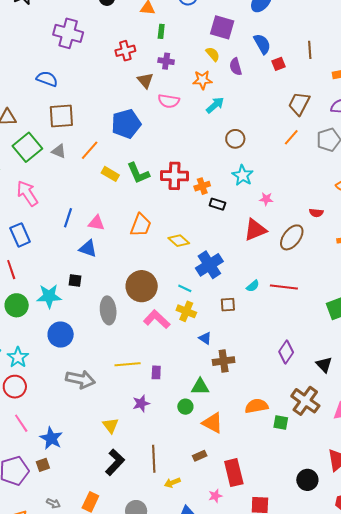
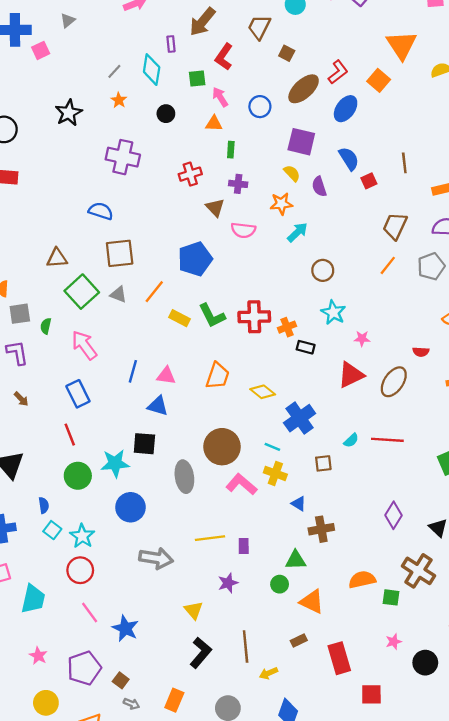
black square: (75, 280) -> (144, 444), size x1.5
brown square: (43, 465) -> (121, 680), moved, turned -32
pink star: (215, 496) -> (394, 642), moved

